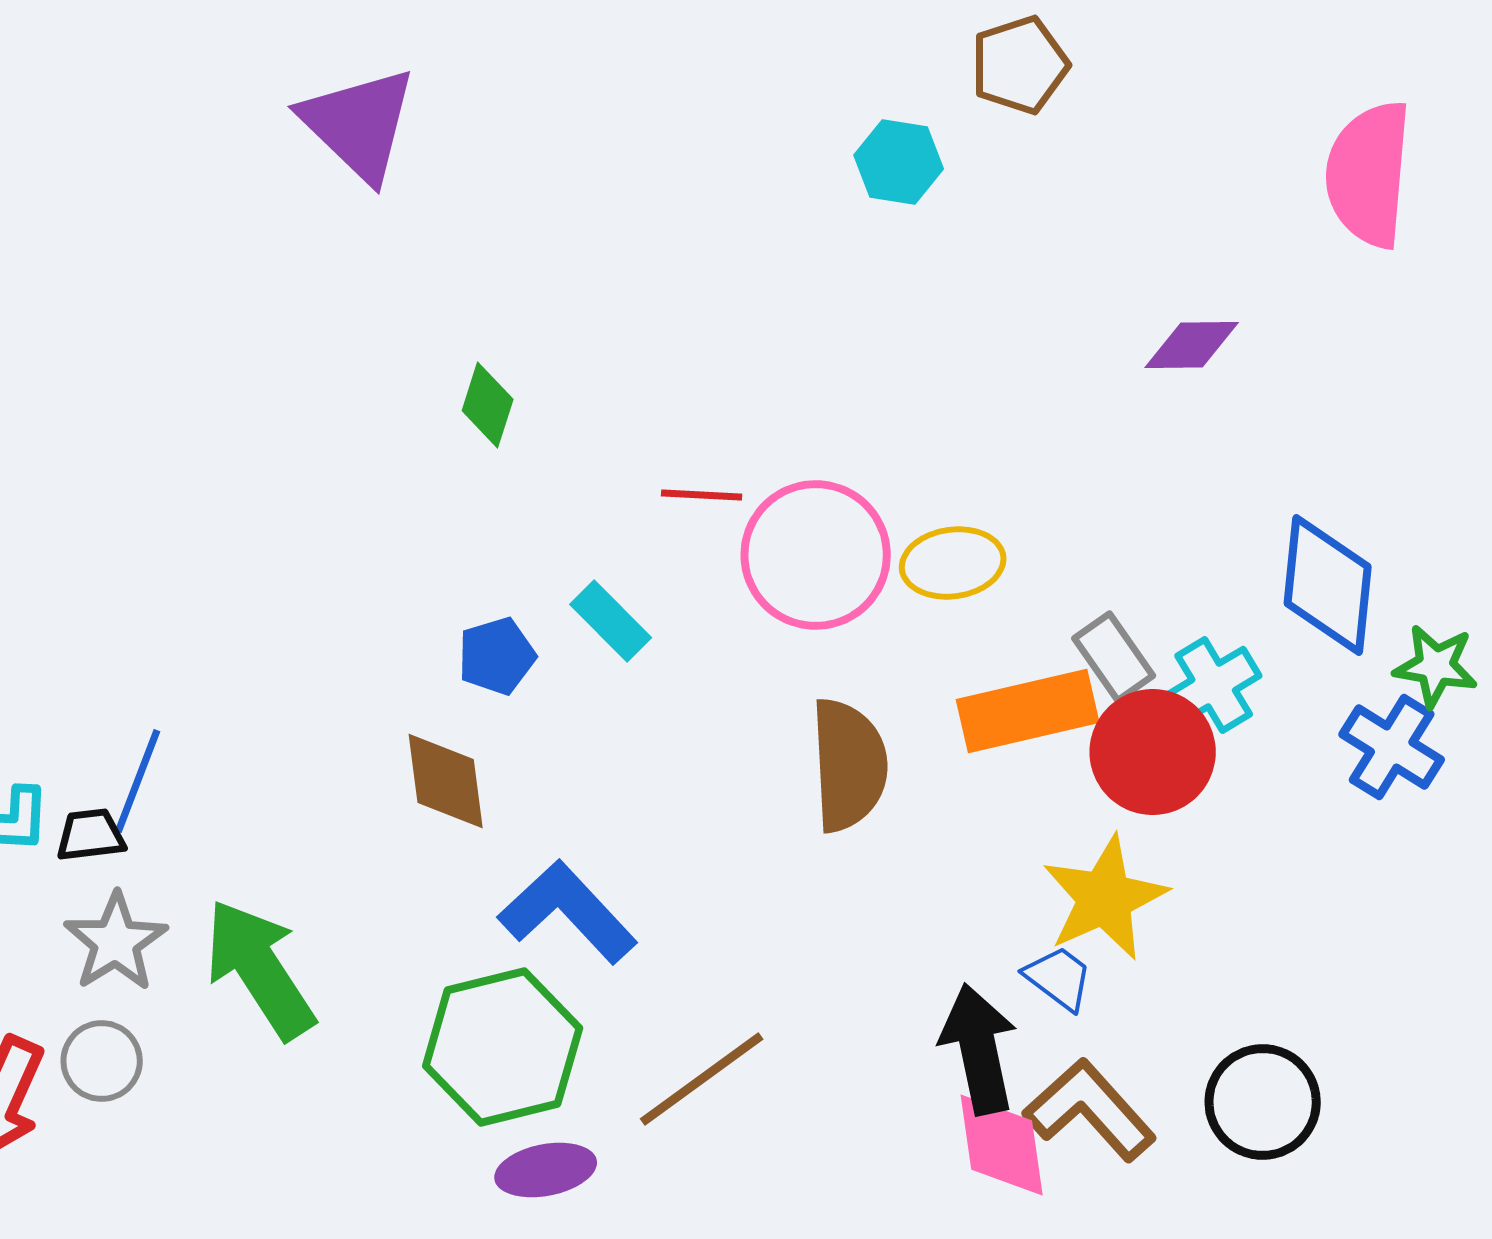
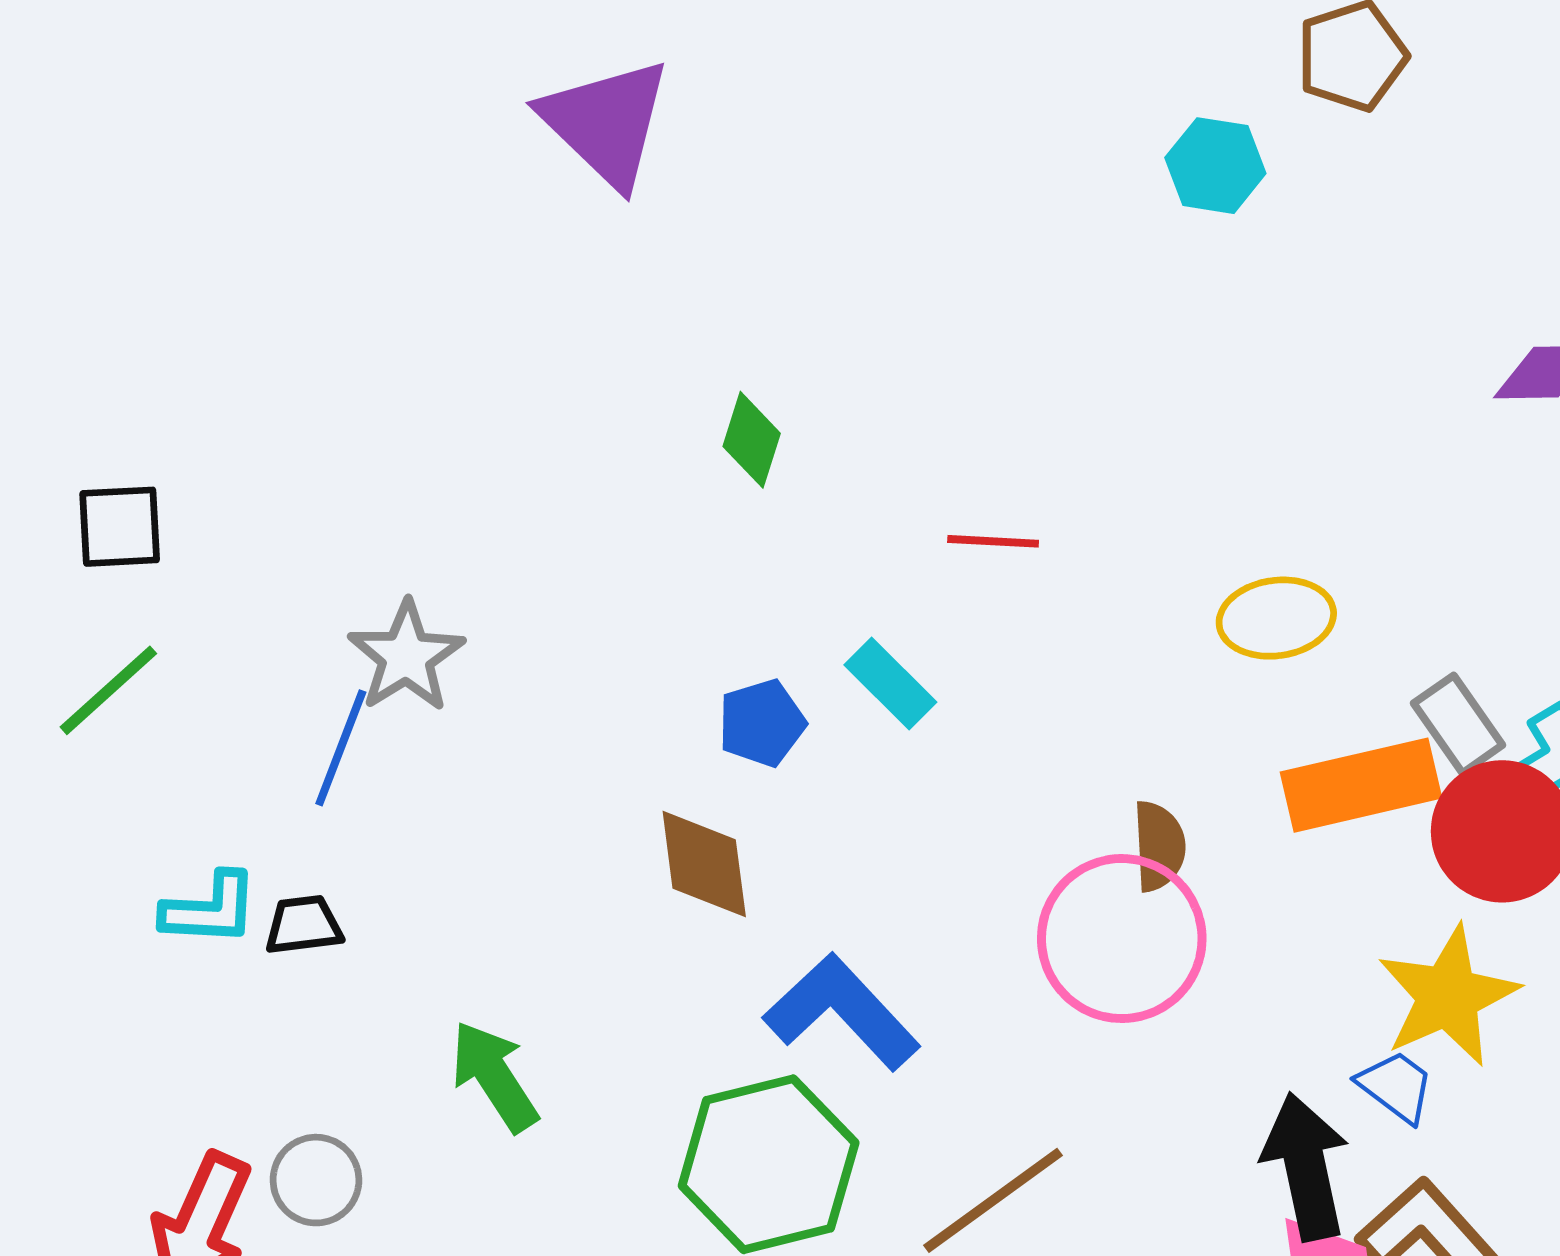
pink circle: (816, 555) -> (1122, 939), moved
brown semicircle: (849, 765) -> (1159, 846), size x0.6
blue line: (138, 781) -> (341, 748), moved
gray star: (116, 942) -> (406, 656), moved
green arrow: (260, 969) -> (494, 1076), size x0.7

